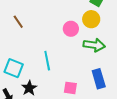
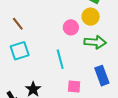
cyan line: (47, 61) -> (60, 59), moved
cyan square: (14, 68) -> (20, 51), moved, turned -36

